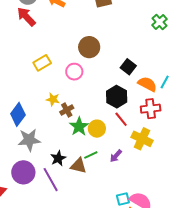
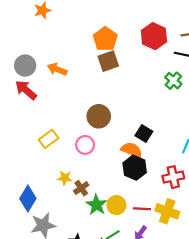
orange semicircle: (147, 84) -> (132, 150), moved
red line: (121, 119) -> (142, 209), moved, turned -42

